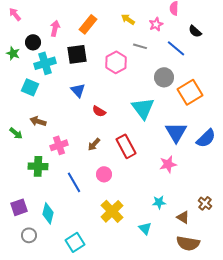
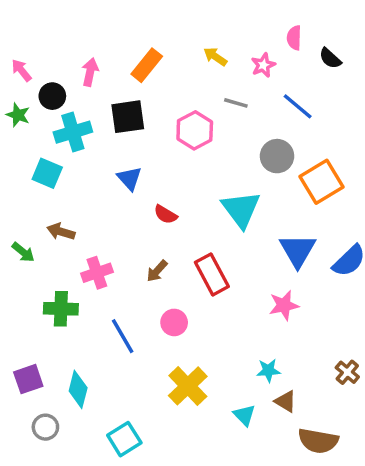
pink arrow: (15, 14) -> (21, 70), moved
black semicircle: (195, 31) -> (330, 58), moved
brown triangle: (183, 217) -> (286, 401), moved

